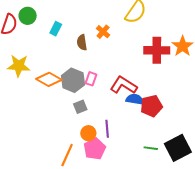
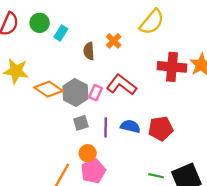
green circle: (28, 16) -> (40, 23), moved
red L-shape: (124, 85) -> (121, 85), moved
blue semicircle: (135, 99) -> (130, 126), moved
purple line: (107, 129) -> (106, 127), moved

